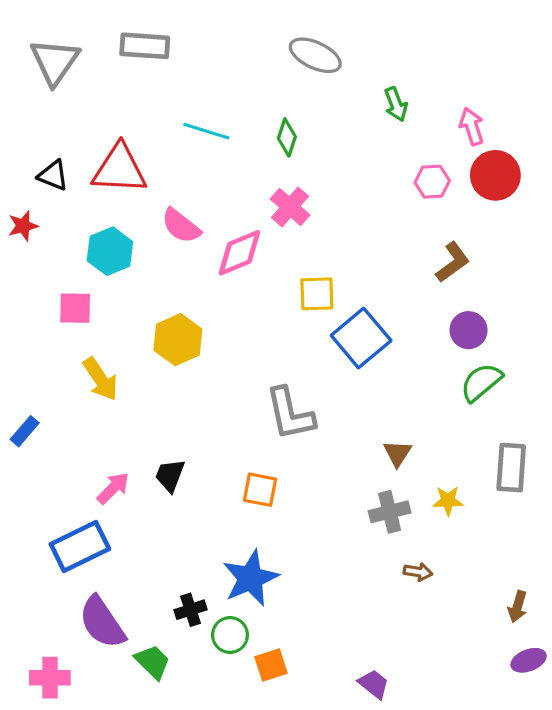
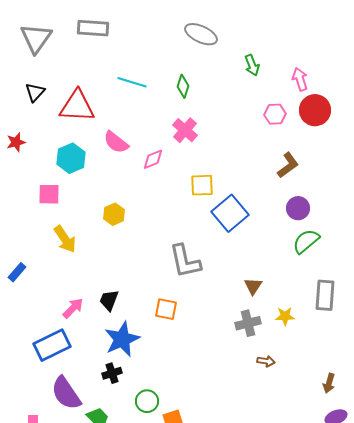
black triangle: (53, 175) -> (35, 92), moved, turned 50
pink diamond: (239, 253) -> (153, 159), size x0.7
yellow hexagon: (178, 340) -> (114, 214), size x0.7
blue star: (251, 578) -> (122, 339), moved
black cross: (191, 610) -> (112, 373), moved

